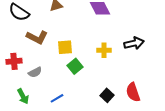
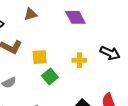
black arrow: (134, 43) -> (110, 53), turned 36

